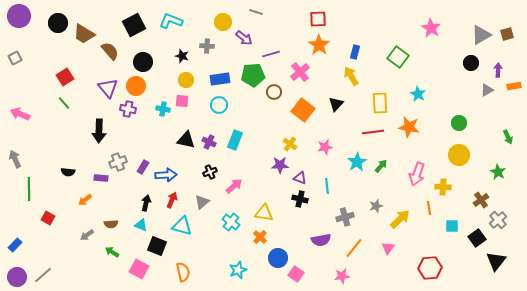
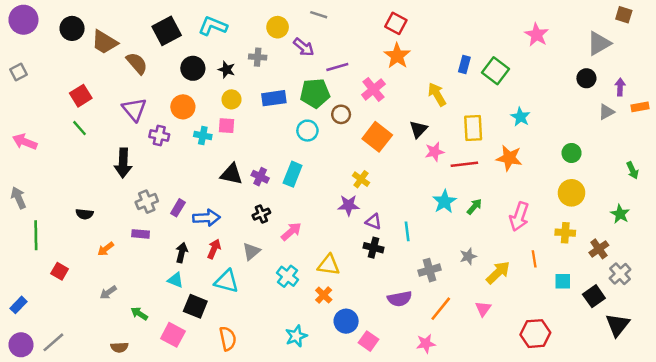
red square: (318, 19) -> (396, 23), turned 30
brown square: (507, 34) -> (624, 15), moved, turned 32
blue rectangle: (355, 52) -> (464, 65), moved
black circle: (143, 62) -> (193, 68), moved
orange circle: (136, 86) -> (183, 107), moved
cyan circle: (219, 105) -> (307, 131), moved
pink star: (325, 147) -> (434, 152), moved
purple rectangle: (101, 178) -> (141, 234), moved
yellow cross: (443, 187) -> (565, 233), moved
brown semicircle: (111, 224) -> (119, 347), moved

